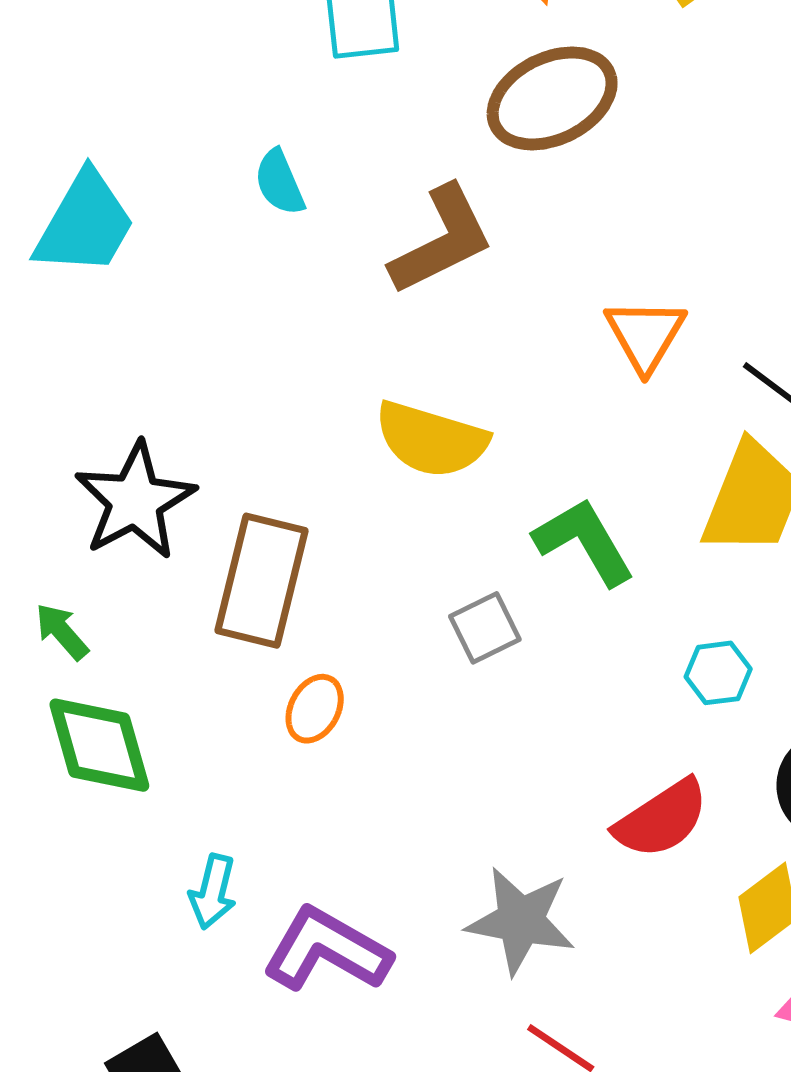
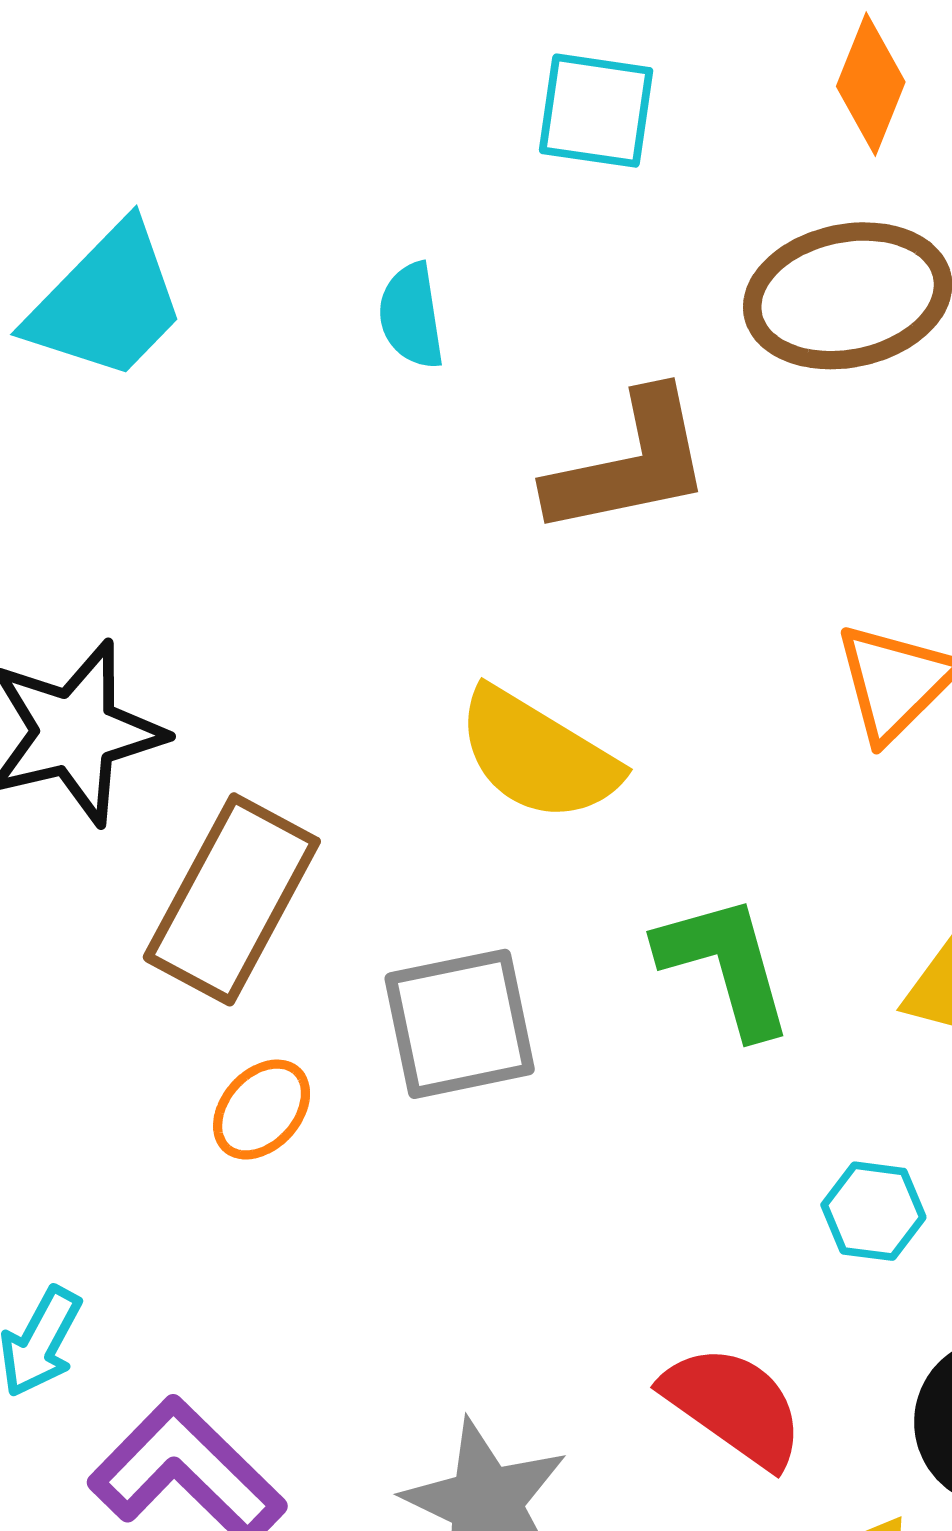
gray square: (485, 628) -> (460, 1024), moved, size x1.5
red semicircle: (662, 819) -> (734, 1406), turned -126

